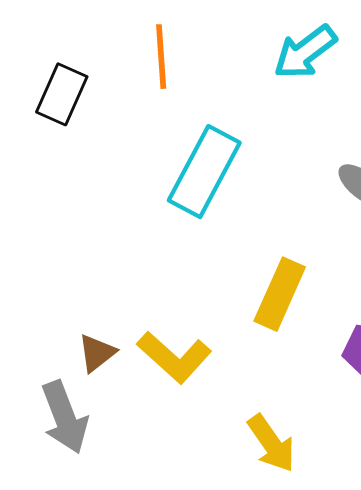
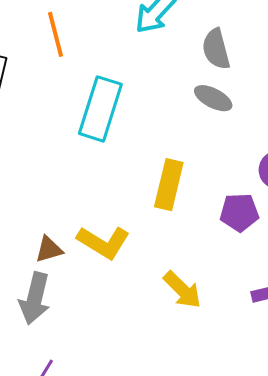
brown triangle: (97, 353) -> (49, 249), turned 32
gray arrow: (65, 417) -> (35, 298), turned 45

